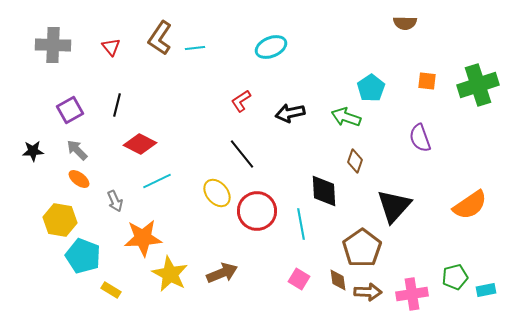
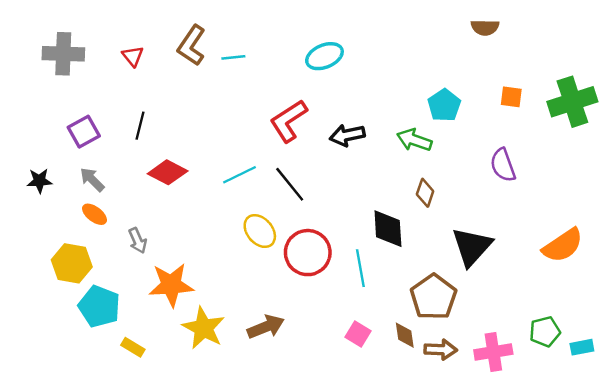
red L-shape: (241, 101) -> (289, 121), size x1.6
cyan line: (157, 181) -> (239, 175), moved

